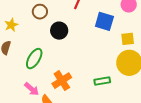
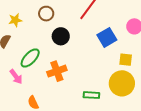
blue square: (104, 21) -> (107, 37), turned 30
orange cross: (62, 81) -> (57, 71), moved
pink arrow: (32, 89) -> (16, 77), moved

